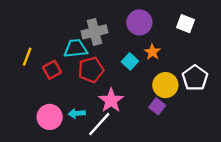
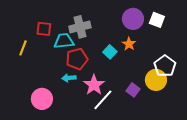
purple circle: (139, 22) -> (133, 19), moved
red square: (52, 70) -> (44, 29), moved, turned 35
yellow circle: (165, 85) -> (156, 80), moved
cyan arrow: (77, 113) -> (69, 78), moved
white line: (99, 124) -> (103, 100), moved

